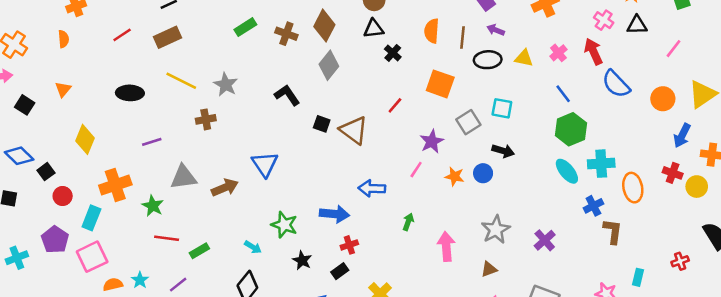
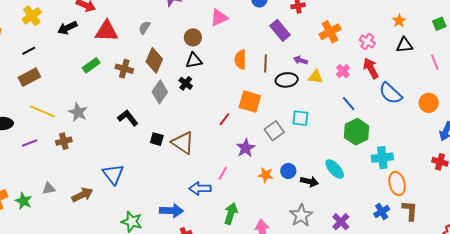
pink cross: (604, 20) -> (367, 41), moved
purple arrow: (496, 30) -> (300, 60), moved
pink line: (673, 49) -> (435, 62), turned -56
black cross: (393, 53) -> (186, 83), moved
red line: (395, 105) -> (224, 119), moved
purple line: (152, 142) -> (30, 143), moved
black arrow: (503, 151) -> (309, 182), moved
pink line: (416, 170) -> (223, 173), moved
cyan ellipse: (567, 171) -> (335, 169), moved
gray triangle: (183, 177) -> (49, 188), size x0.6
orange ellipse: (633, 188) -> (397, 183), moved
green star: (153, 206) -> (24, 201), moved
blue cross: (593, 206) -> (382, 212), moved
green arrow: (408, 222) -> (231, 214), size x1.5
brown L-shape: (613, 231) -> (410, 211), moved

